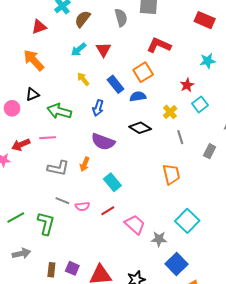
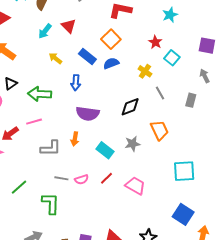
black diamond: (140, 128) -> (130, 107), moved, turned -40
green line: (16, 218) -> (19, 187), moved
cyan square: (187, 221) -> (184, 171), turned -35
gray star: (159, 239) -> (132, 144), moved

